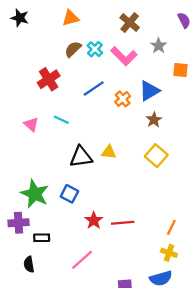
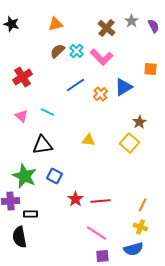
gray star: (159, 46) -> (131, 21), moved
red cross: (49, 79) -> (22, 77), moved
brown star: (154, 120) -> (139, 122), moved
black triangle: (81, 157) -> (42, 145), moved
pink line: (82, 260) -> (96, 233), moved, turned 75
black semicircle: (29, 264) -> (19, 237), size x1.5

